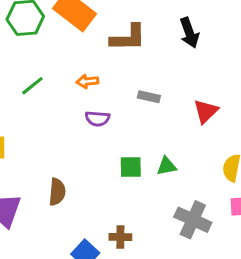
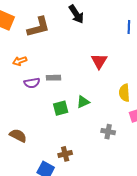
gray rectangle: (149, 97) -> (54, 78), moved
brown semicircle: (57, 192) -> (18, 136), turned -54
gray cross: (193, 220) -> (108, 132), size x0.6

